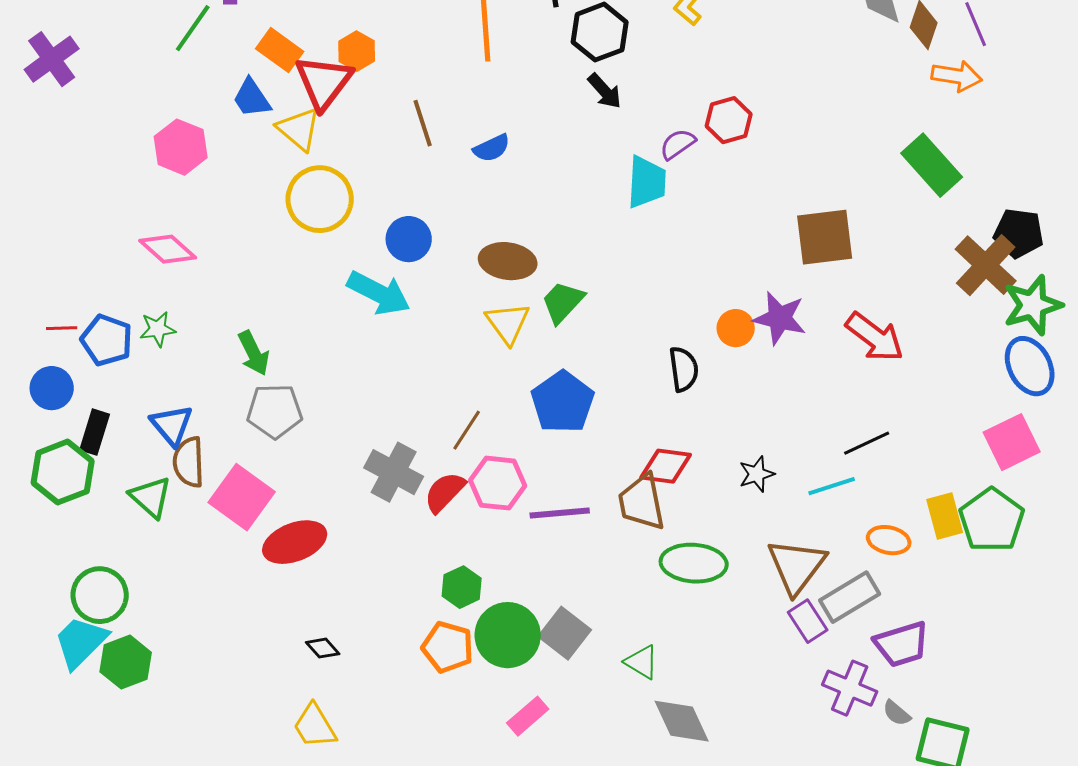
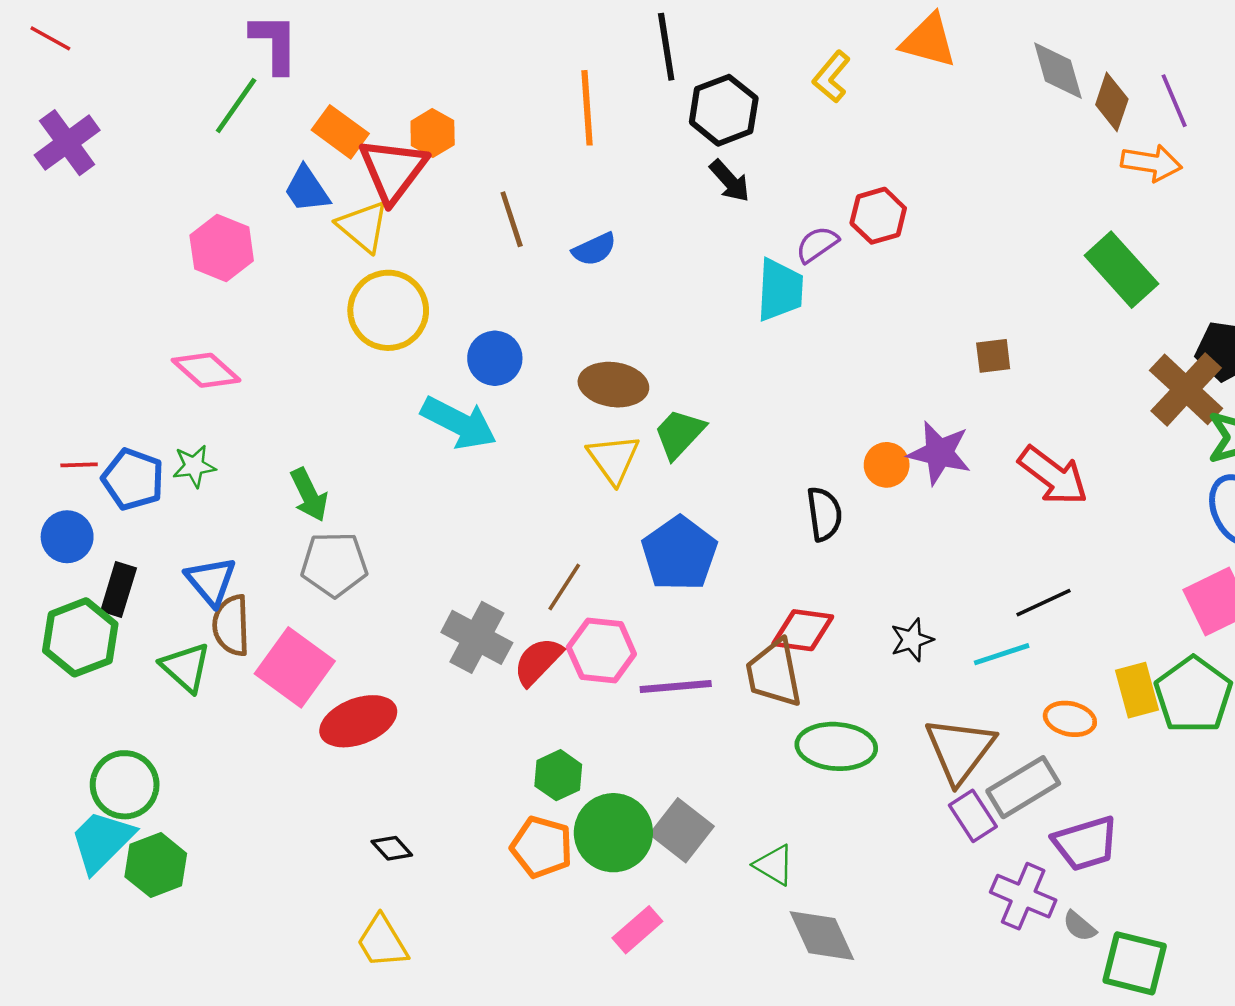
brown square: (825, 237) -> (993, 356), size x0.5

